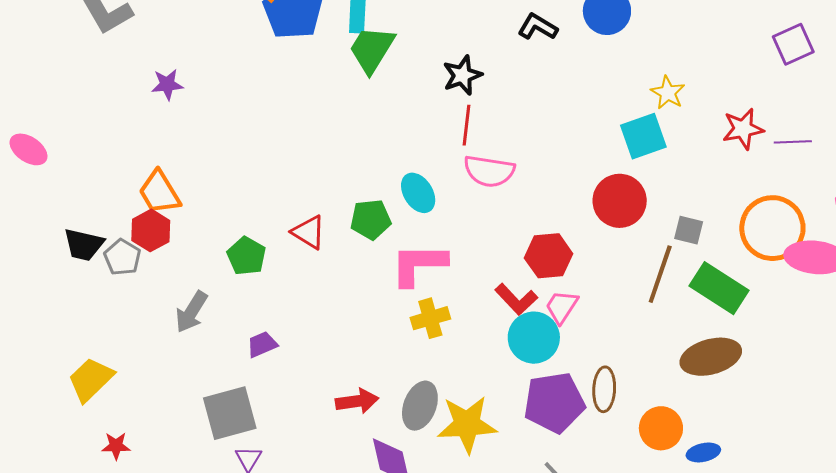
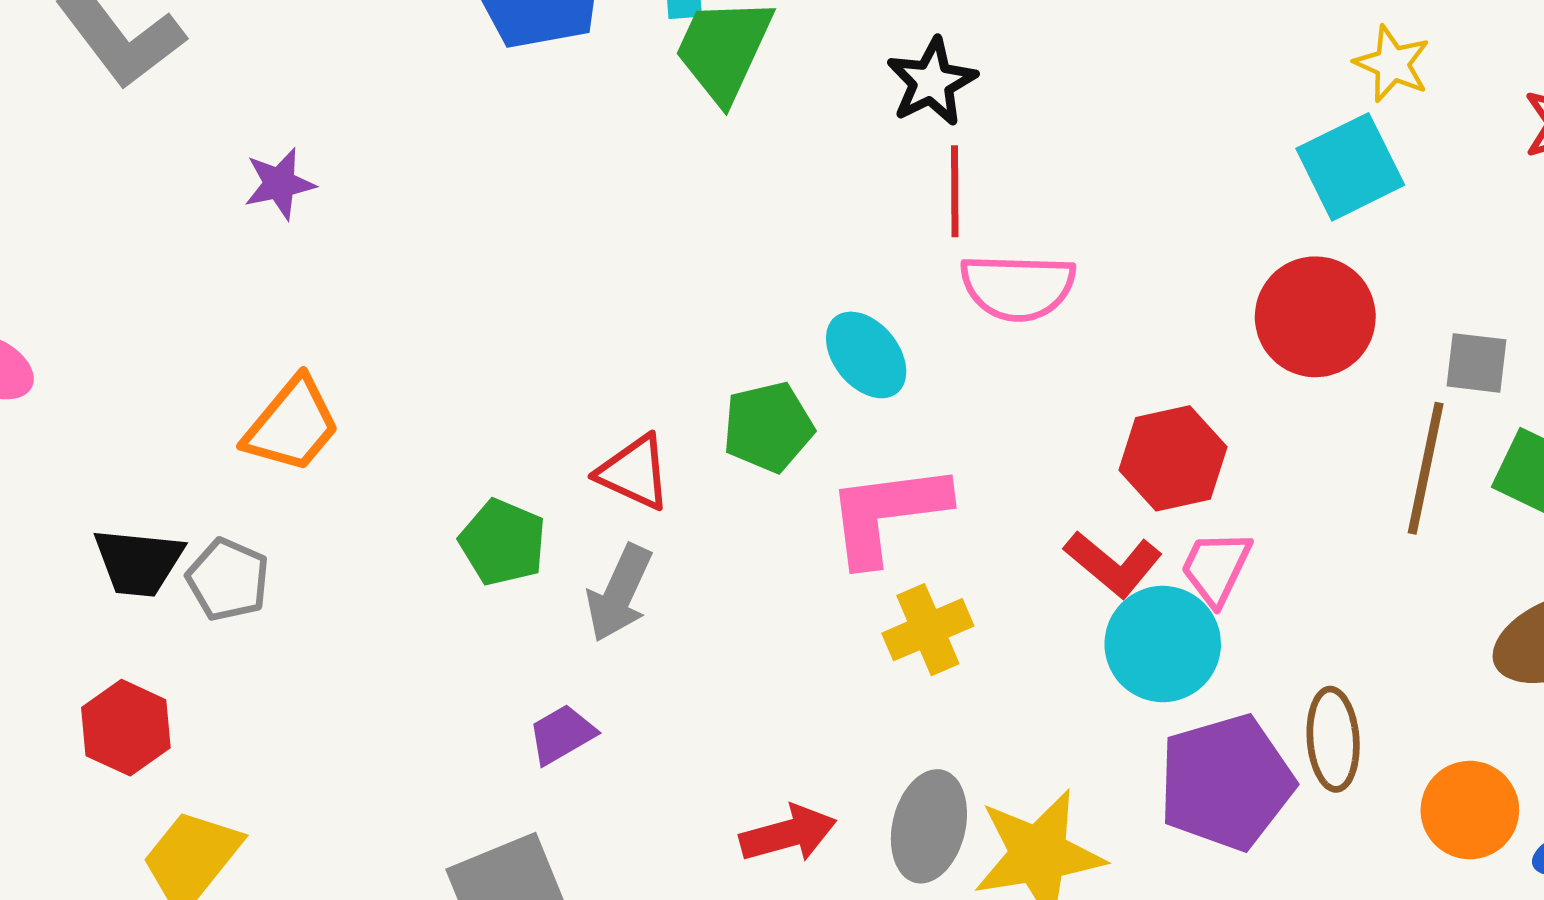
orange trapezoid: (159, 192) -> (292, 425), turned -102
red hexagon: (151, 230) -> (126, 728), moved
gray arrow: (191, 312) -> (619, 593), moved

